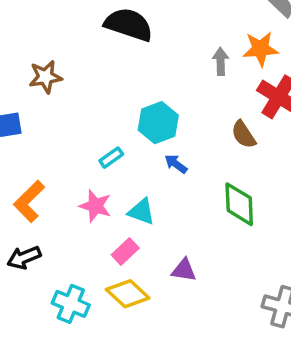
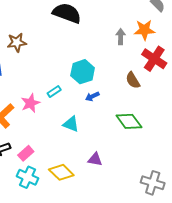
blue arrow: (176, 164) -> (92, 96), turned -64
green diamond: (239, 204) -> (129, 121), turned -36
pink star: (95, 206) -> (30, 103), moved, turned 30
pink rectangle: (125, 252) -> (26, 153), moved

